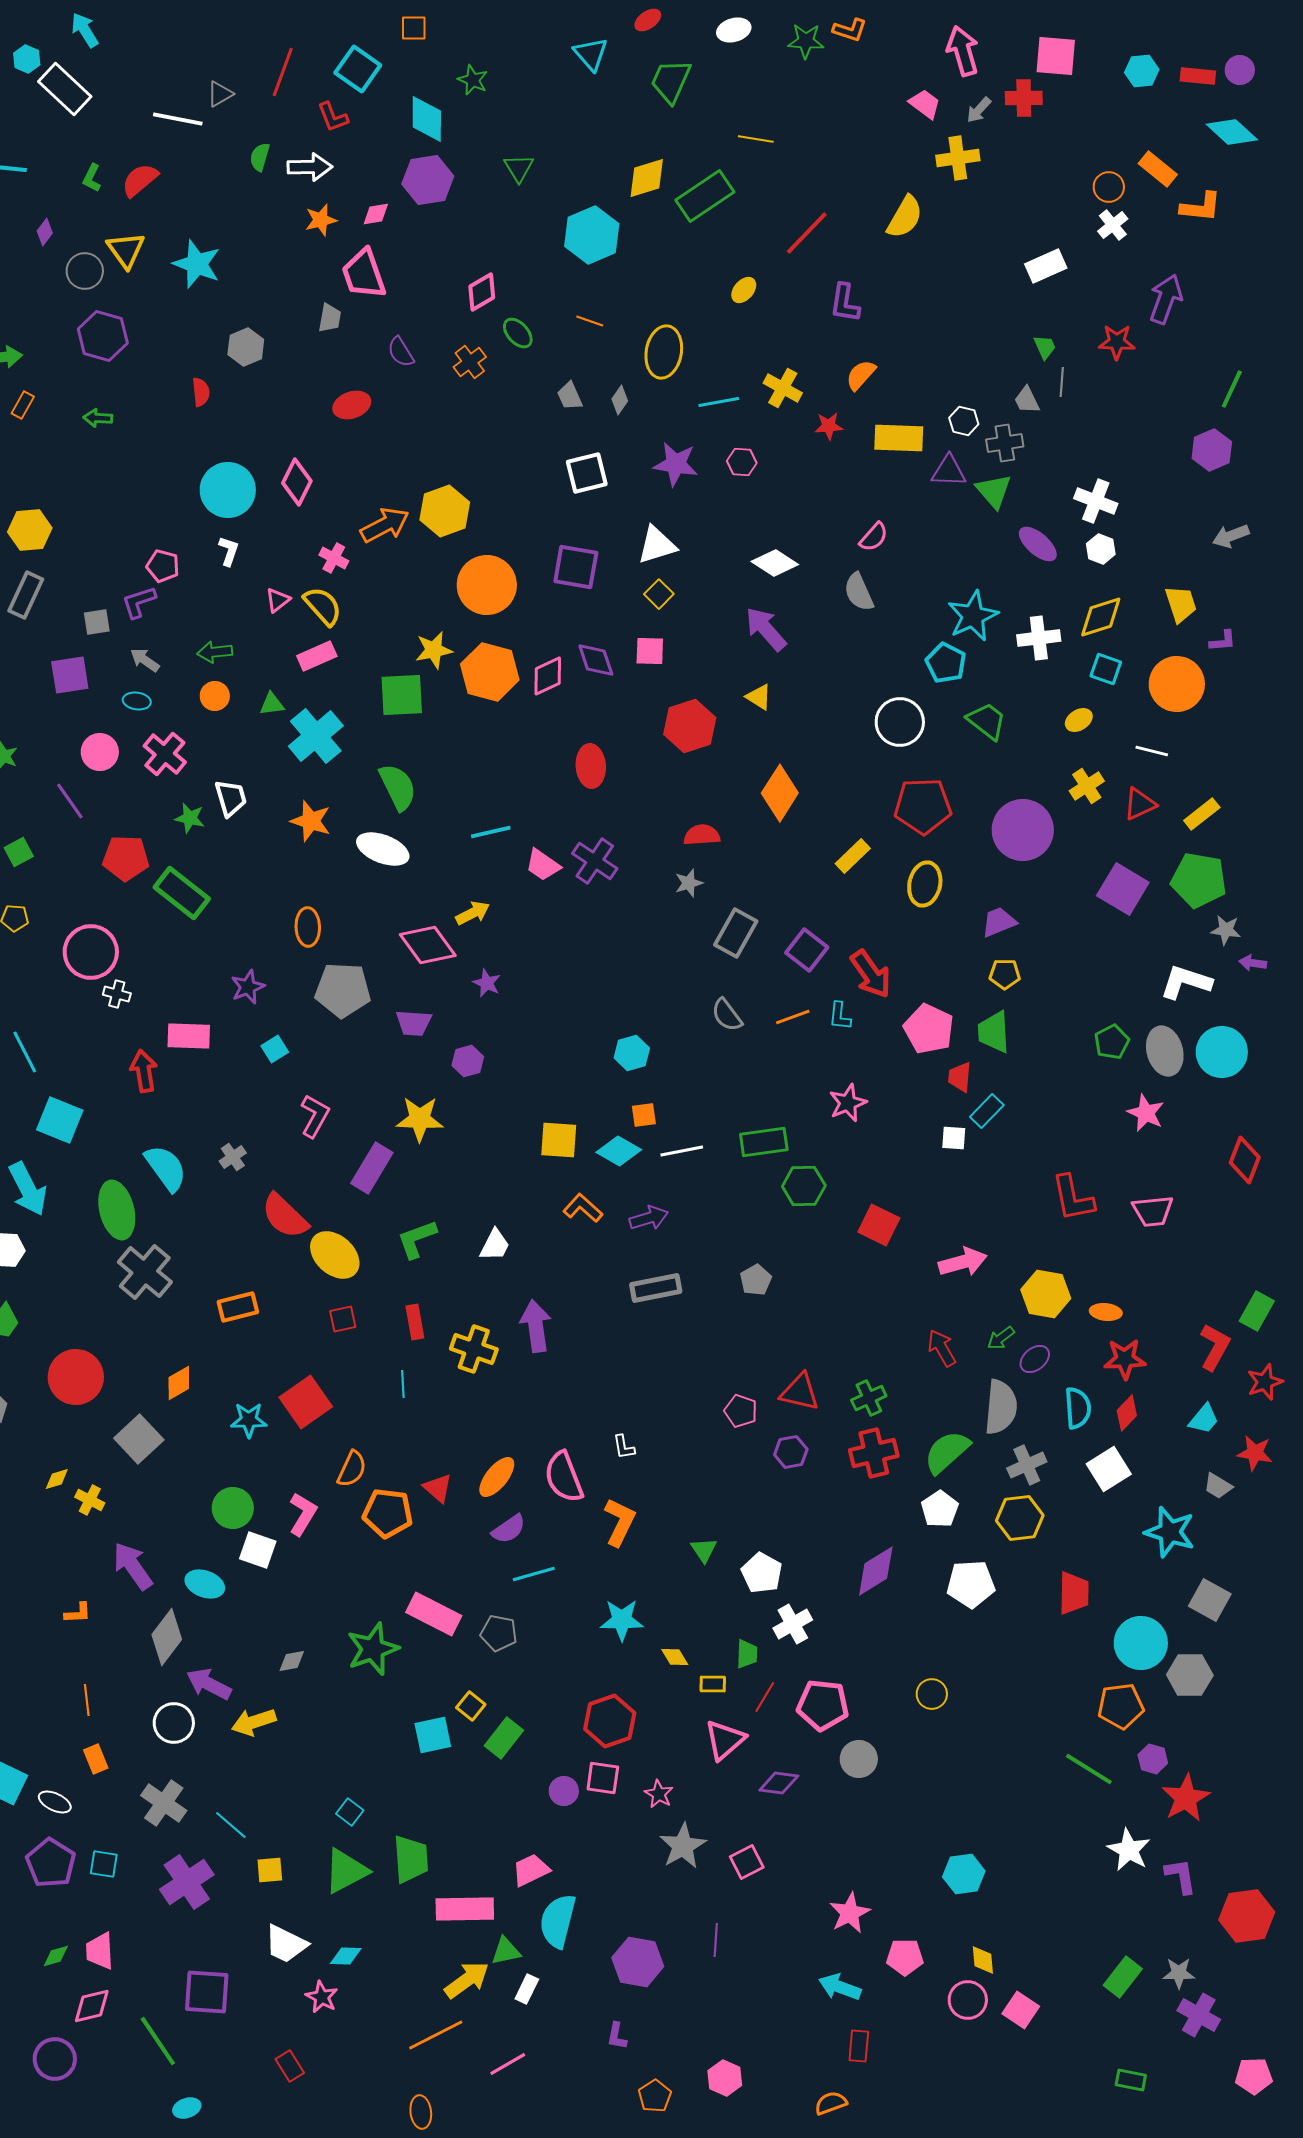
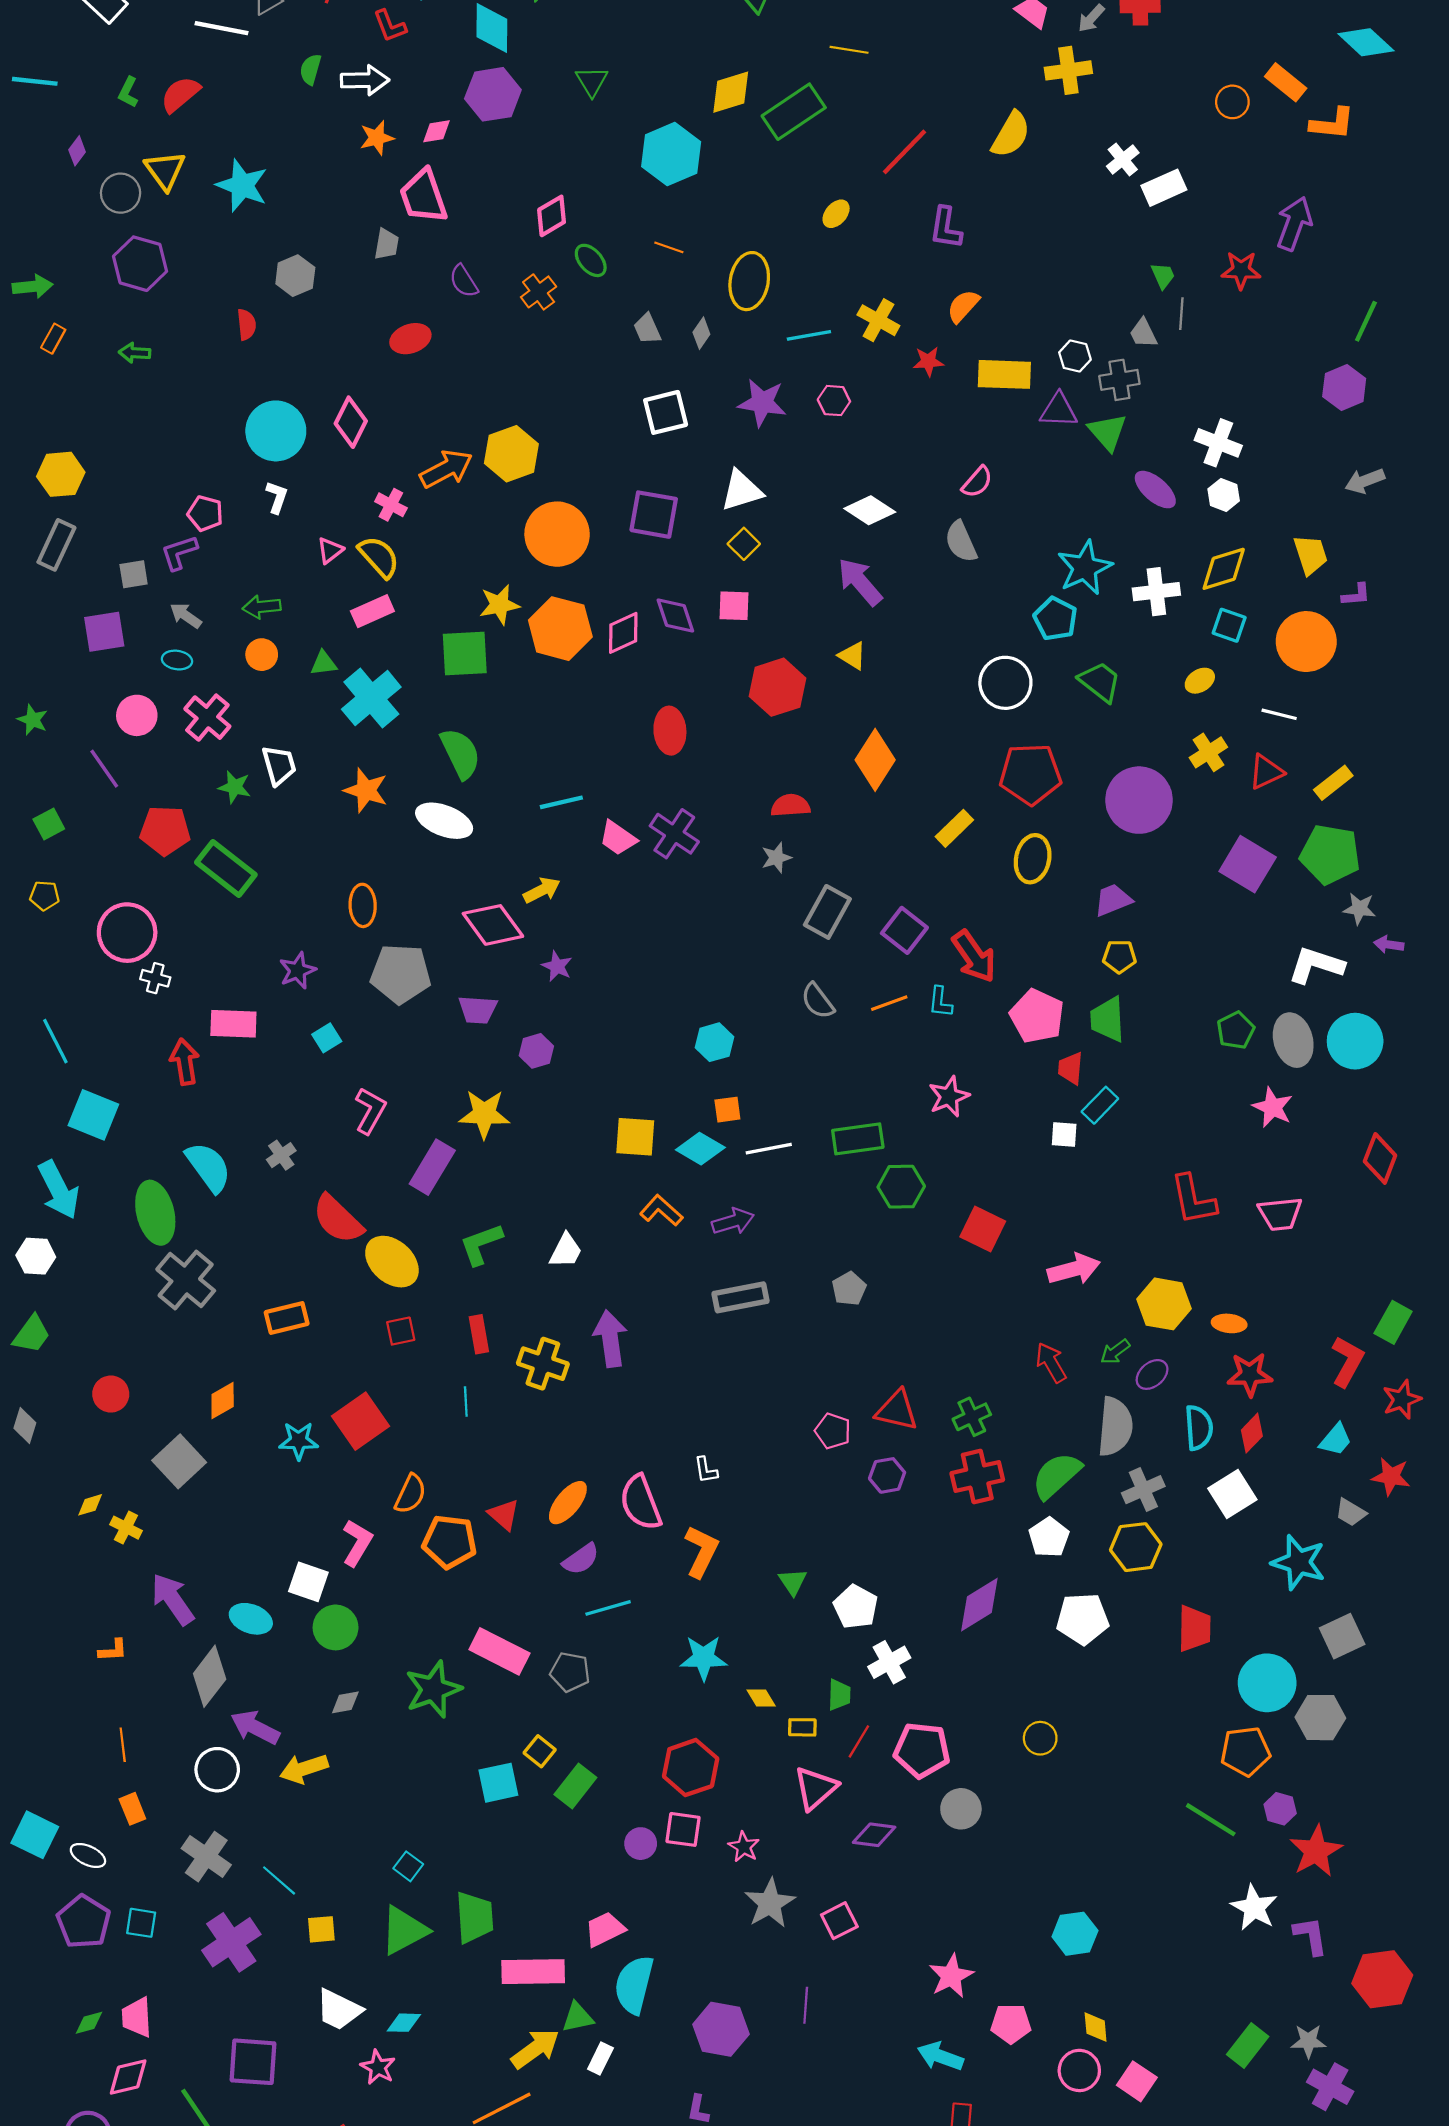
white cross: (1113, 225) -> (1123, 159), moved
red circle: (76, 1377) -> (111, 1394), size x0.6
green circle: (233, 1508) -> (336, 1627), moved
gray square: (1210, 1600) -> (1342, 1636), turned 36

